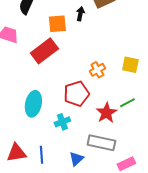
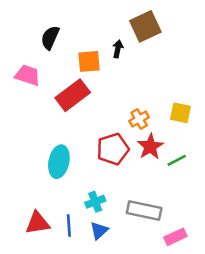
red star: (106, 113) -> (150, 147), moved
cyan cross: (62, 122) -> (95, 202), moved
blue triangle: (76, 159) -> (99, 231), moved

